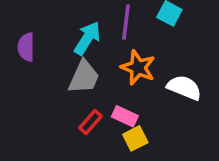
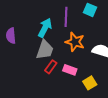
red rectangle: (91, 122) -> (51, 67), moved
yellow square: (135, 138) -> (90, 83), moved

